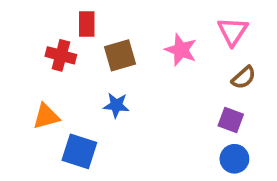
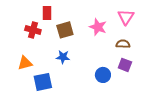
brown semicircle: (244, 78) -> (123, 44), moved, turned -136
blue square: (79, 151) -> (43, 82), turned -30
blue circle: (234, 159) -> (103, 75), moved

